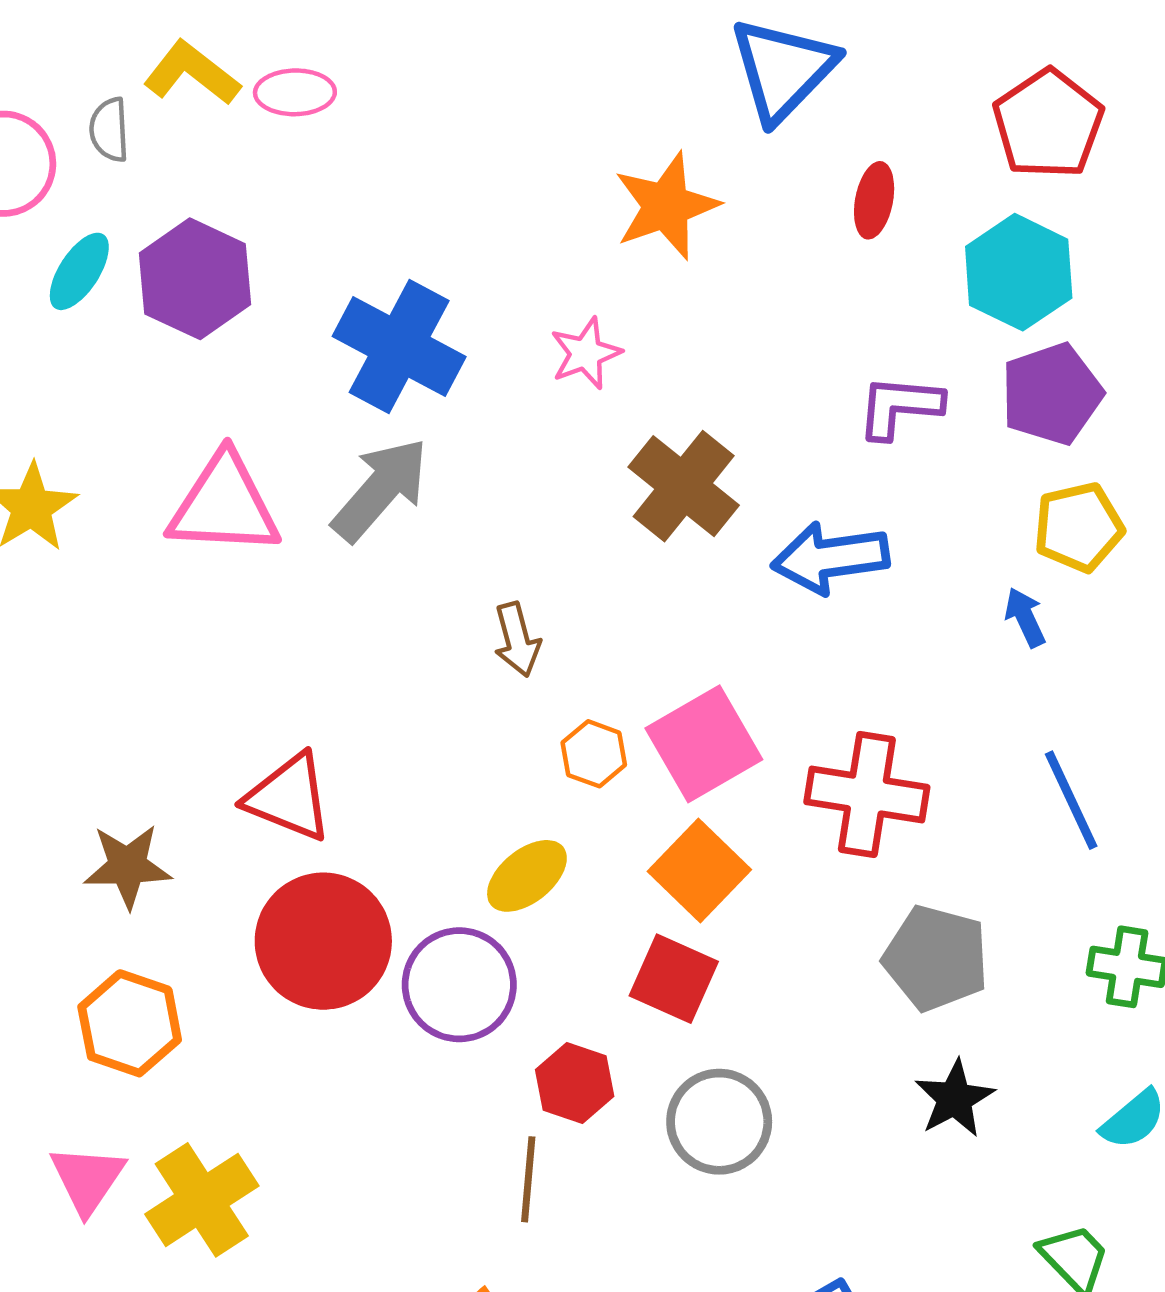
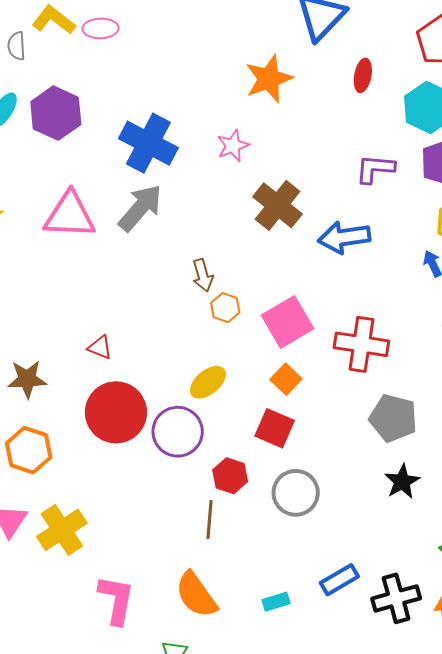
orange hexagon: (594, 754) -> (225, 308), moved
red triangle: (289, 797) -> (100, 347), size x0.6
orange square: (699, 870) -> (286, 379), size x0.7

